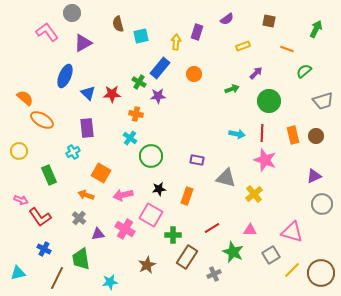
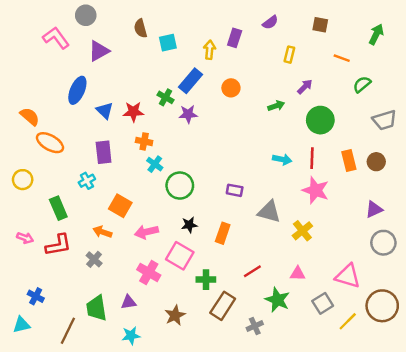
yellow rectangle: (243, 46) -> (289, 55), turned -56
orange cross: (136, 114) -> (144, 141), moved
red L-shape: (40, 217) -> (58, 245), moved, turned -65
purple triangle: (98, 234) -> (129, 302), moved
blue cross: (44, 249) -> (36, 296), moved
brown circle: (321, 273) -> (382, 306), moved

